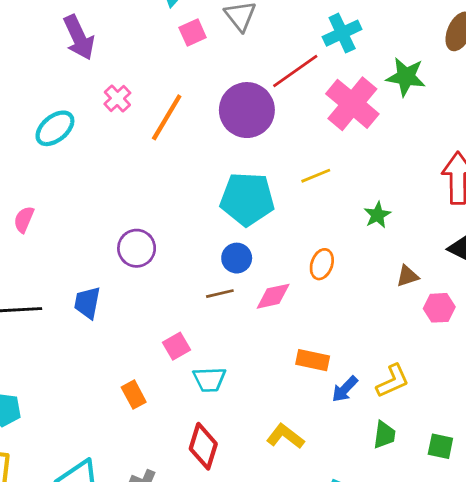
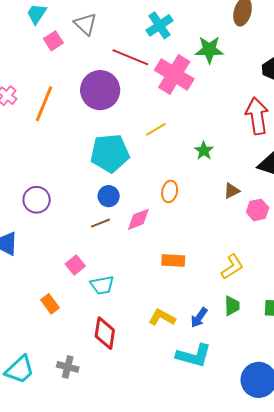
red line: (295, 71) -> (130, 57), turned 66
blue arrow: (345, 389) -> (199, 318), moved

